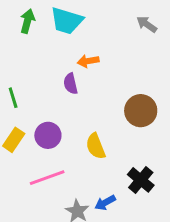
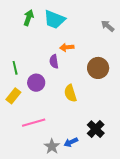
brown circle: (141, 111) -> (98, 68), moved
purple circle: (48, 135) -> (36, 83), moved
yellow semicircle: (96, 146) -> (70, 93), moved

